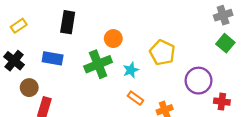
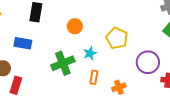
green cross: (98, 64) -> (63, 63), moved
orange rectangle: (135, 98) -> (94, 77), turned 64

